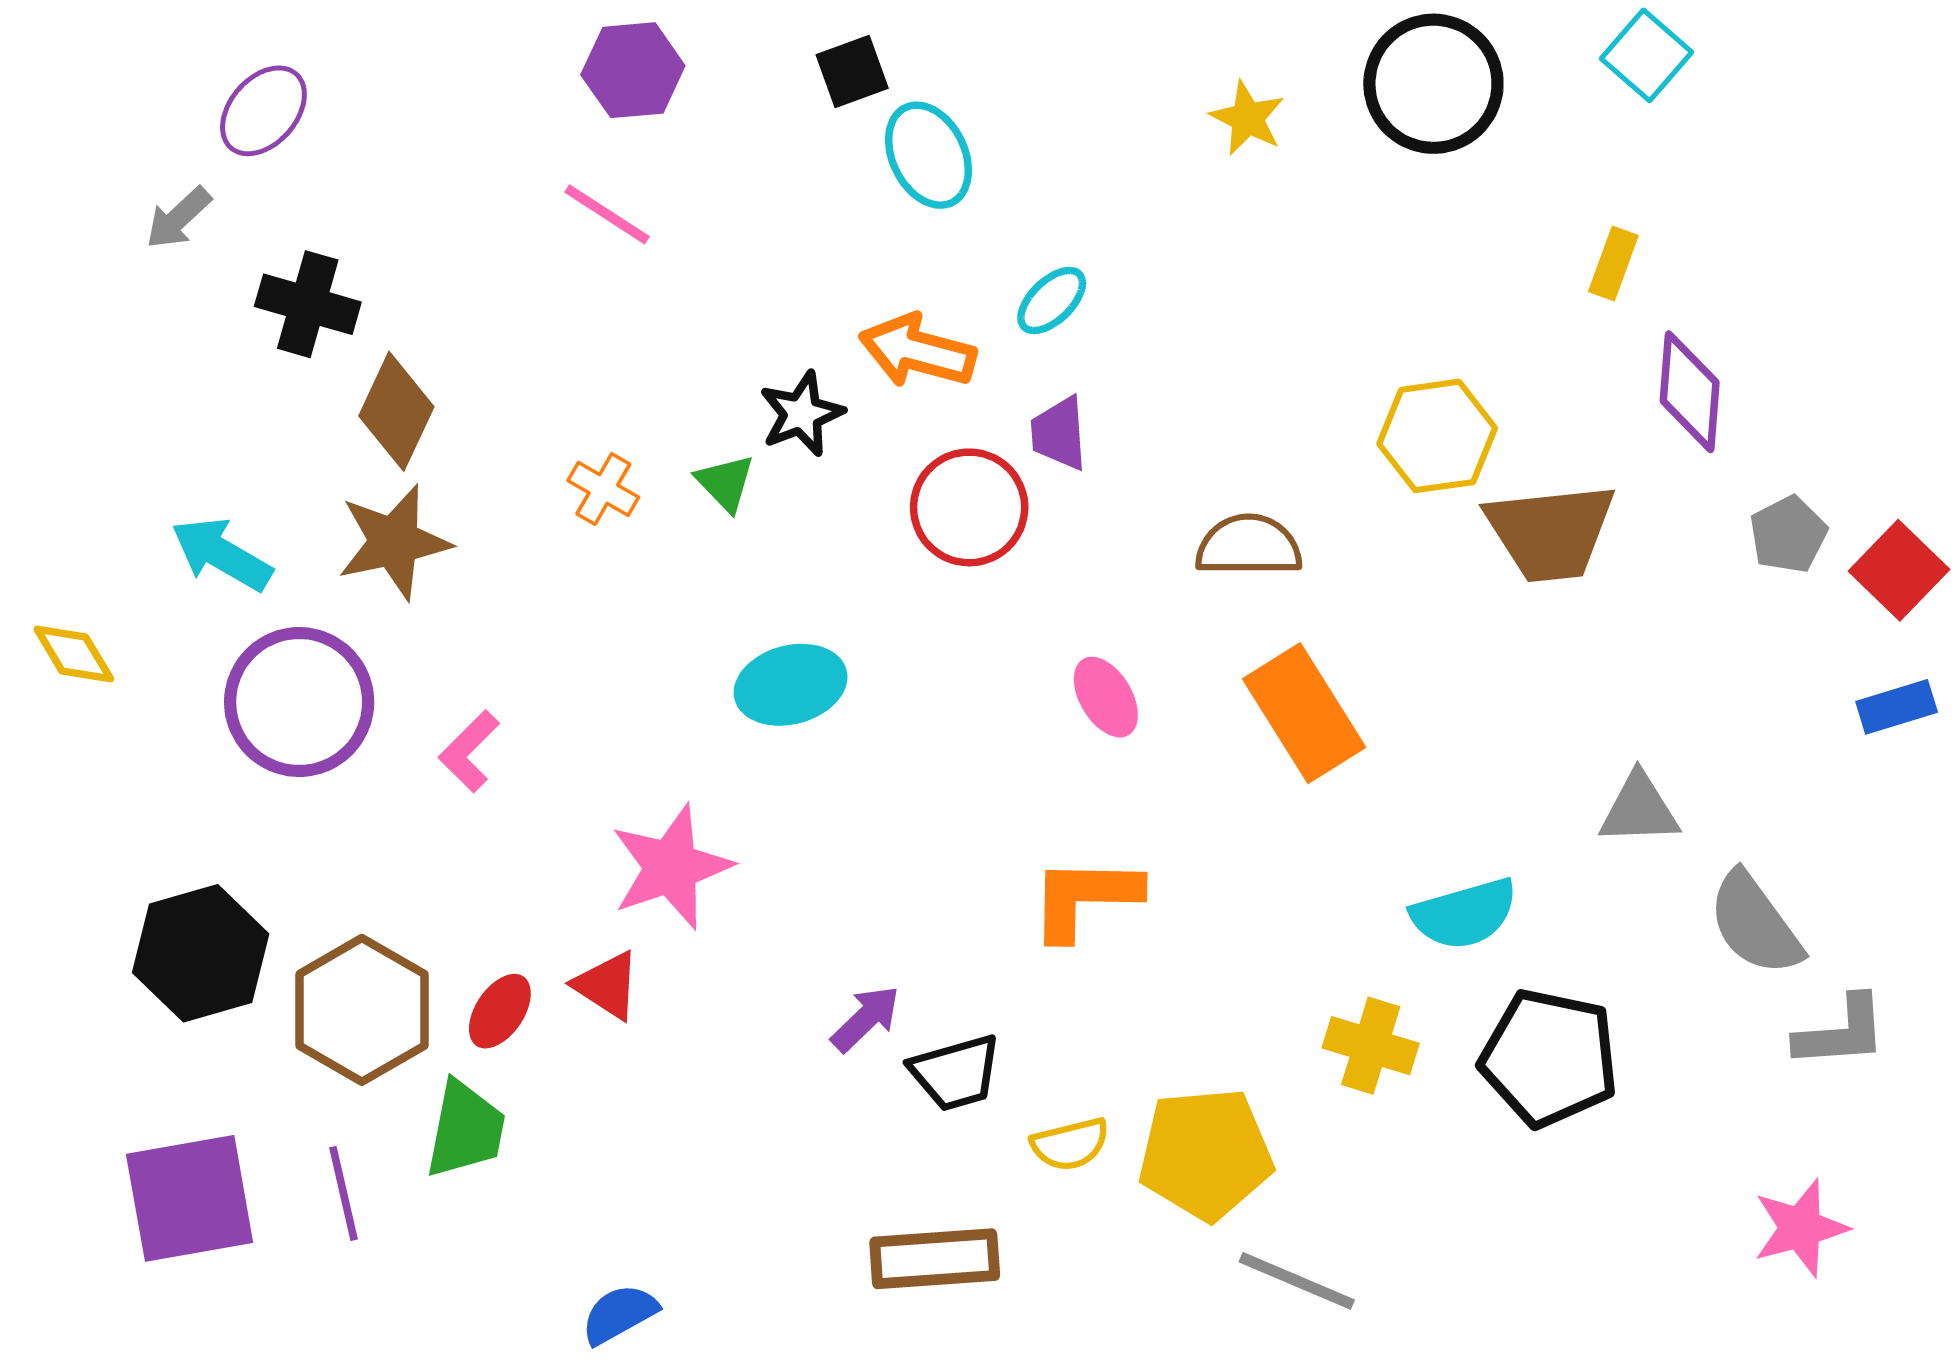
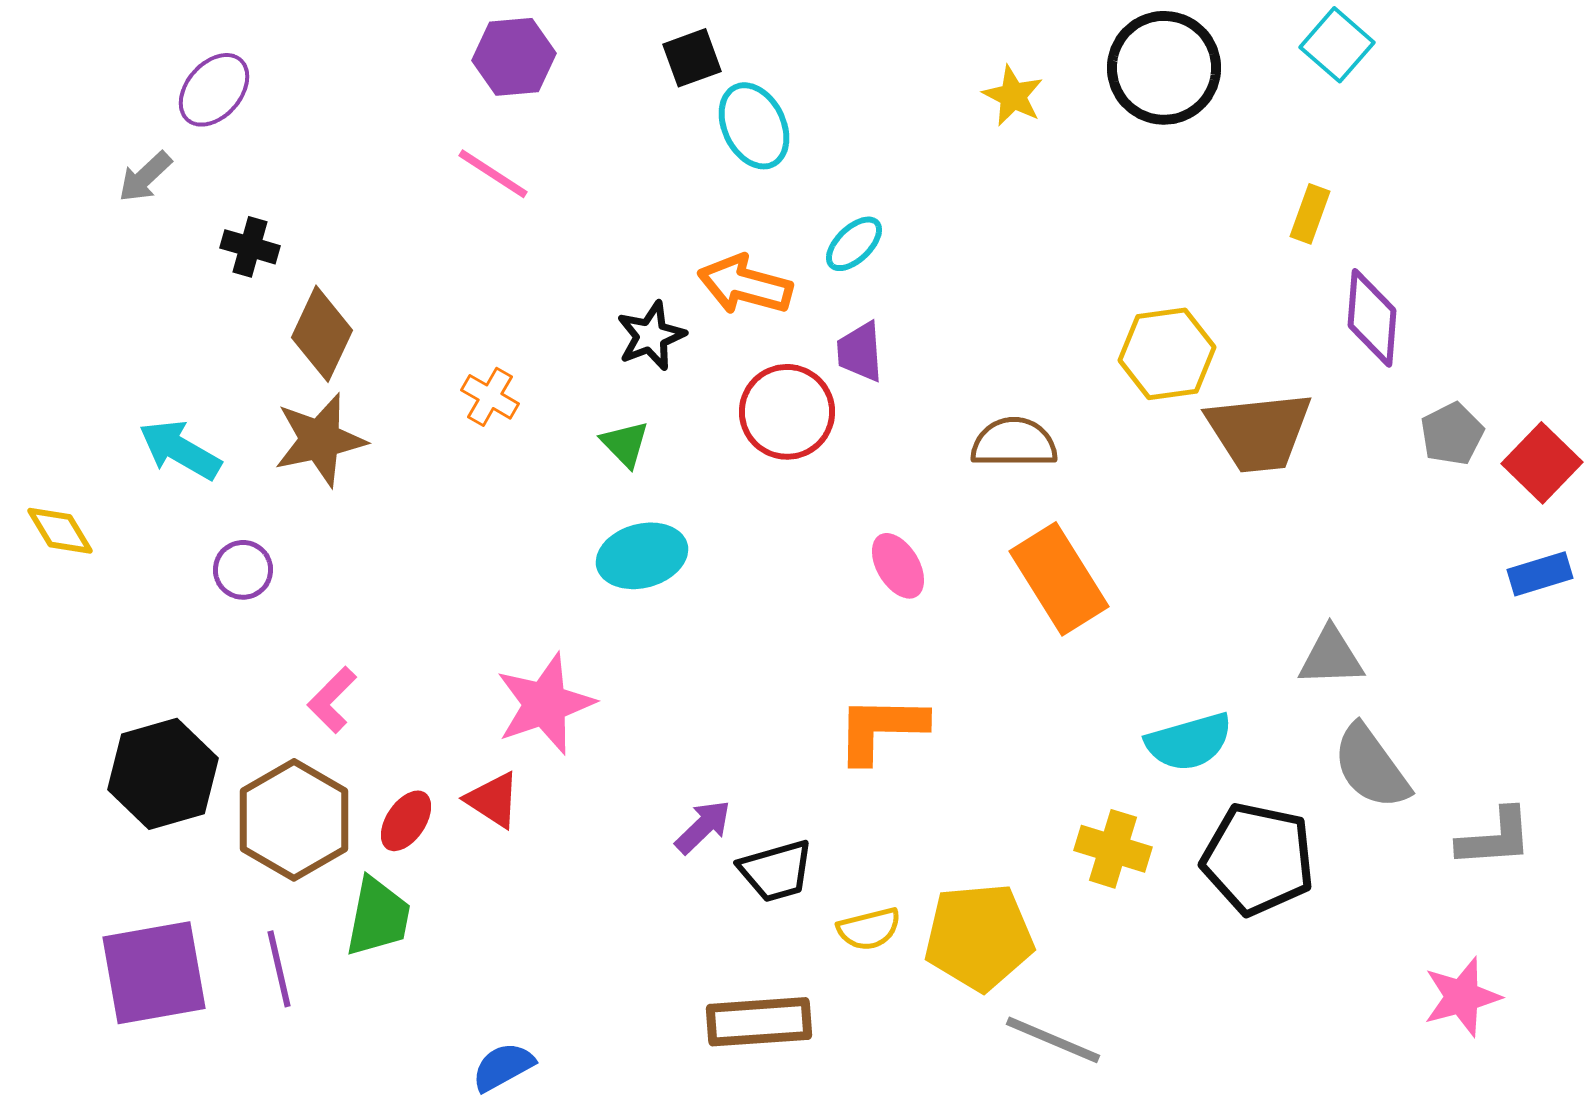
black cross: (308, 304) -> (250, 247), size x0.7
green triangle: (725, 483) -> (625, 444), moved
purple circle: (299, 702) -> (243, 570), size x0.5
pink L-shape: (469, 751) -> (332, 700), moved
gray semicircle: (1755, 924) -> (1371, 767), moved

